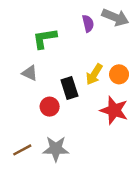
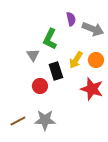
gray arrow: (115, 17) -> (93, 29), moved
green L-shape: (45, 38) -> (50, 39), moved, turned -55
gray triangle: (30, 73) -> (33, 55), moved, turned 32

